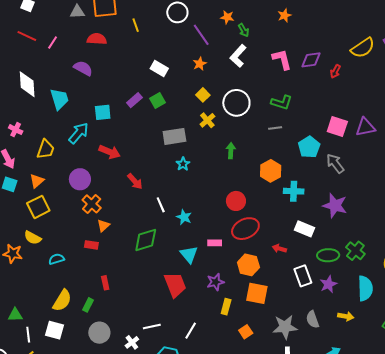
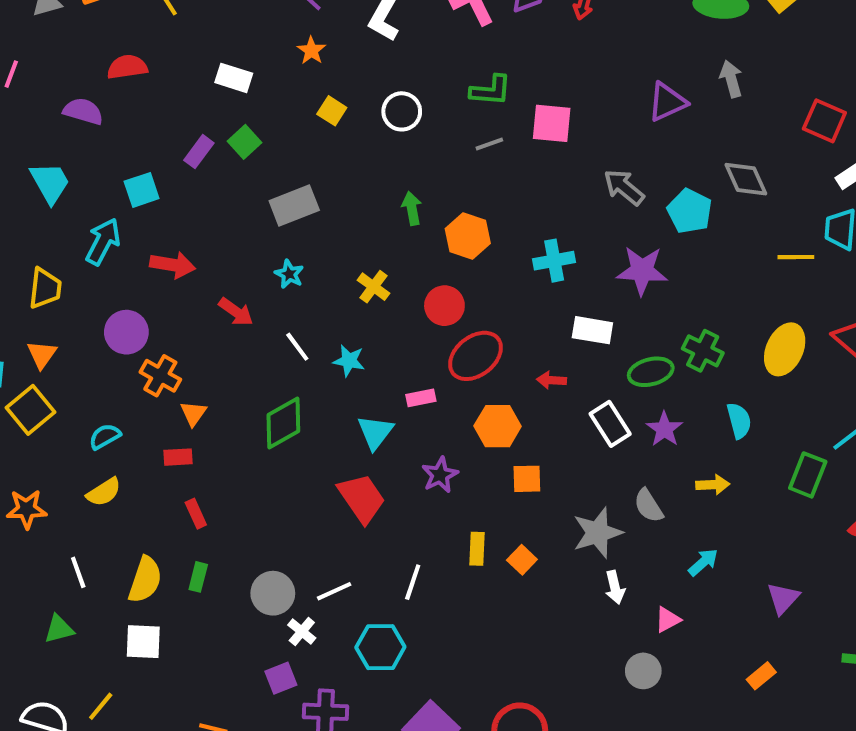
red semicircle: (97, 39) -> (127, 67), moved
white circle: (236, 103) -> (402, 111), size x0.7
yellow cross: (207, 120) -> (374, 287), moved
pink square: (337, 127) -> (552, 123), moved
cyan pentagon: (309, 147) -> (690, 211), moved
cyan star: (183, 164) -> (289, 274), moved
orange hexagon: (271, 171) -> (468, 236), moved
yellow square: (38, 207) -> (30, 410), moved
yellow semicircle: (33, 238) -> (104, 492), moved, turned -48
cyan triangle: (189, 254) -> (375, 432), turned 30
cyan semicircle: (56, 259) -> (105, 436), moved
red rectangle: (105, 283) -> (196, 514), moved
cyan semicircle: (365, 288) -> (739, 421), size x0.7
orange square: (257, 293) -> (527, 479), size x0.7
yellow rectangle: (226, 307) -> (477, 549), moved
gray circle: (99, 333) -> (273, 593), moved
white line: (28, 335) -> (78, 572), moved

